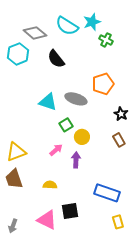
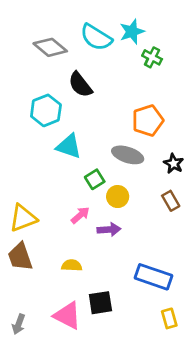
cyan hexagon: (18, 54) -> (46, 110), moved
gray ellipse: (76, 99) -> (128, 155), moved
purple arrow: (76, 160) -> (109, 230), turned 84

